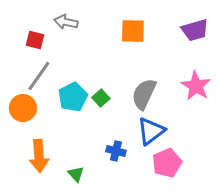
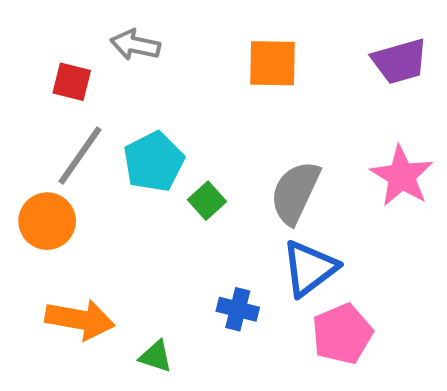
cyan pentagon: (73, 97) -> (154, 162), moved
orange arrow: (39, 156) -> (80, 319), turned -76
green triangle: (76, 174) -> (156, 356), turned -30

